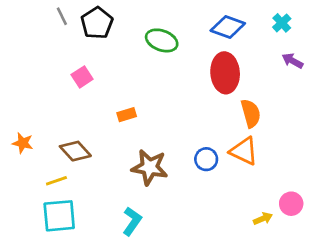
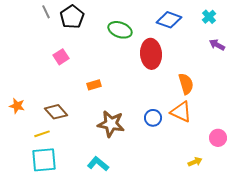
red ellipse: (225, 73) -> (151, 54), moved
pink circle: (291, 204) -> (218, 138), moved
cyan L-shape: (132, 221) -> (98, 164), turned -85

